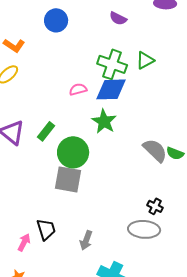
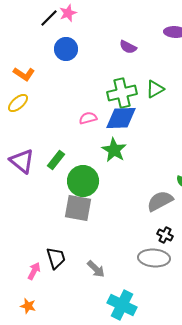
green cross: (112, 64) -> (122, 93), turned -32
gray semicircle: (155, 150) -> (160, 201), moved, turned -72
gray arrow: (86, 240) -> (96, 269), turned -66

